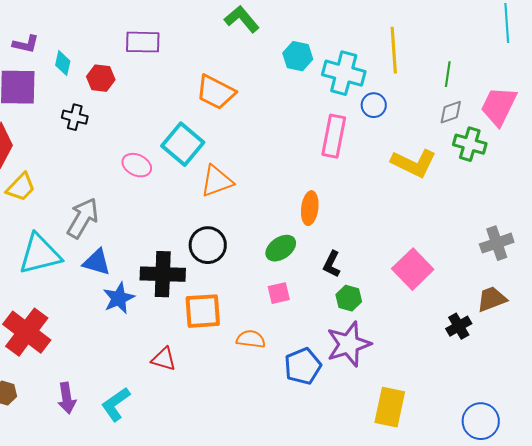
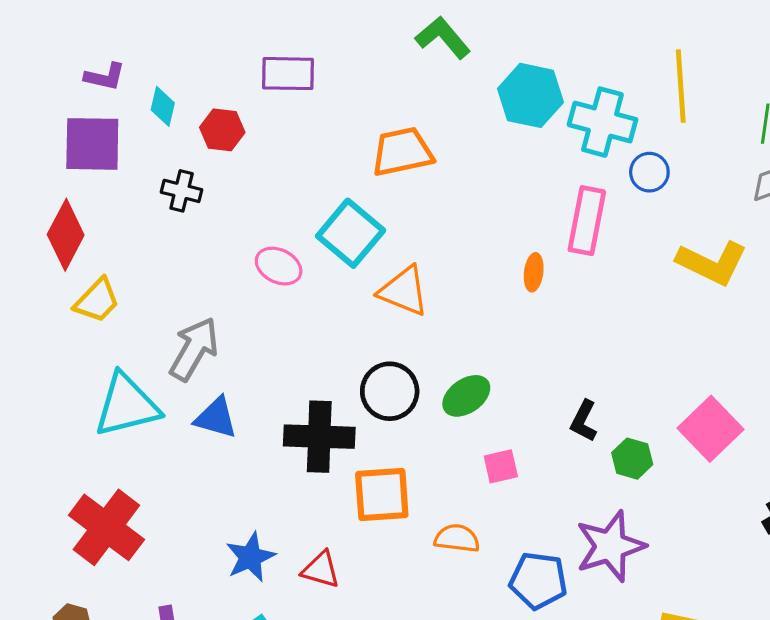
cyan hexagon: (298, 56) -> (531, 95), size x1.4
orange trapezoid: (216, 92) -> (402, 152), turned 141
orange triangle: (217, 181) -> (404, 291), turned 42
orange ellipse: (310, 208) -> (534, 272), moved, size x0.7
green ellipse: (281, 248) -> (466, 396), moved
blue star: (119, 298) -> (250, 557), moved
green hexagon: (349, 298) -> (632, 459), moved
blue pentagon: (303, 366) -> (538, 581), turned 30

